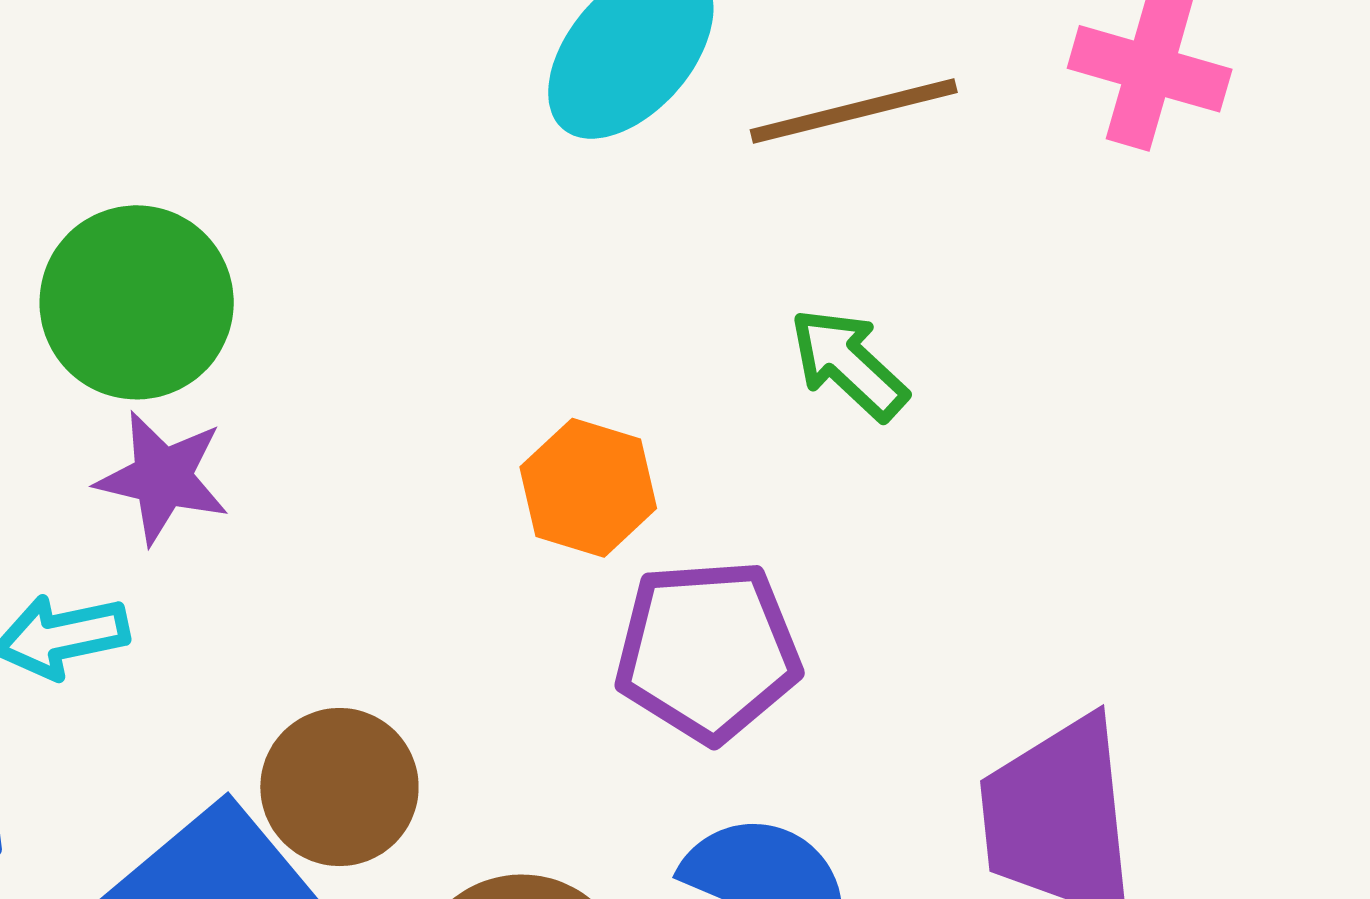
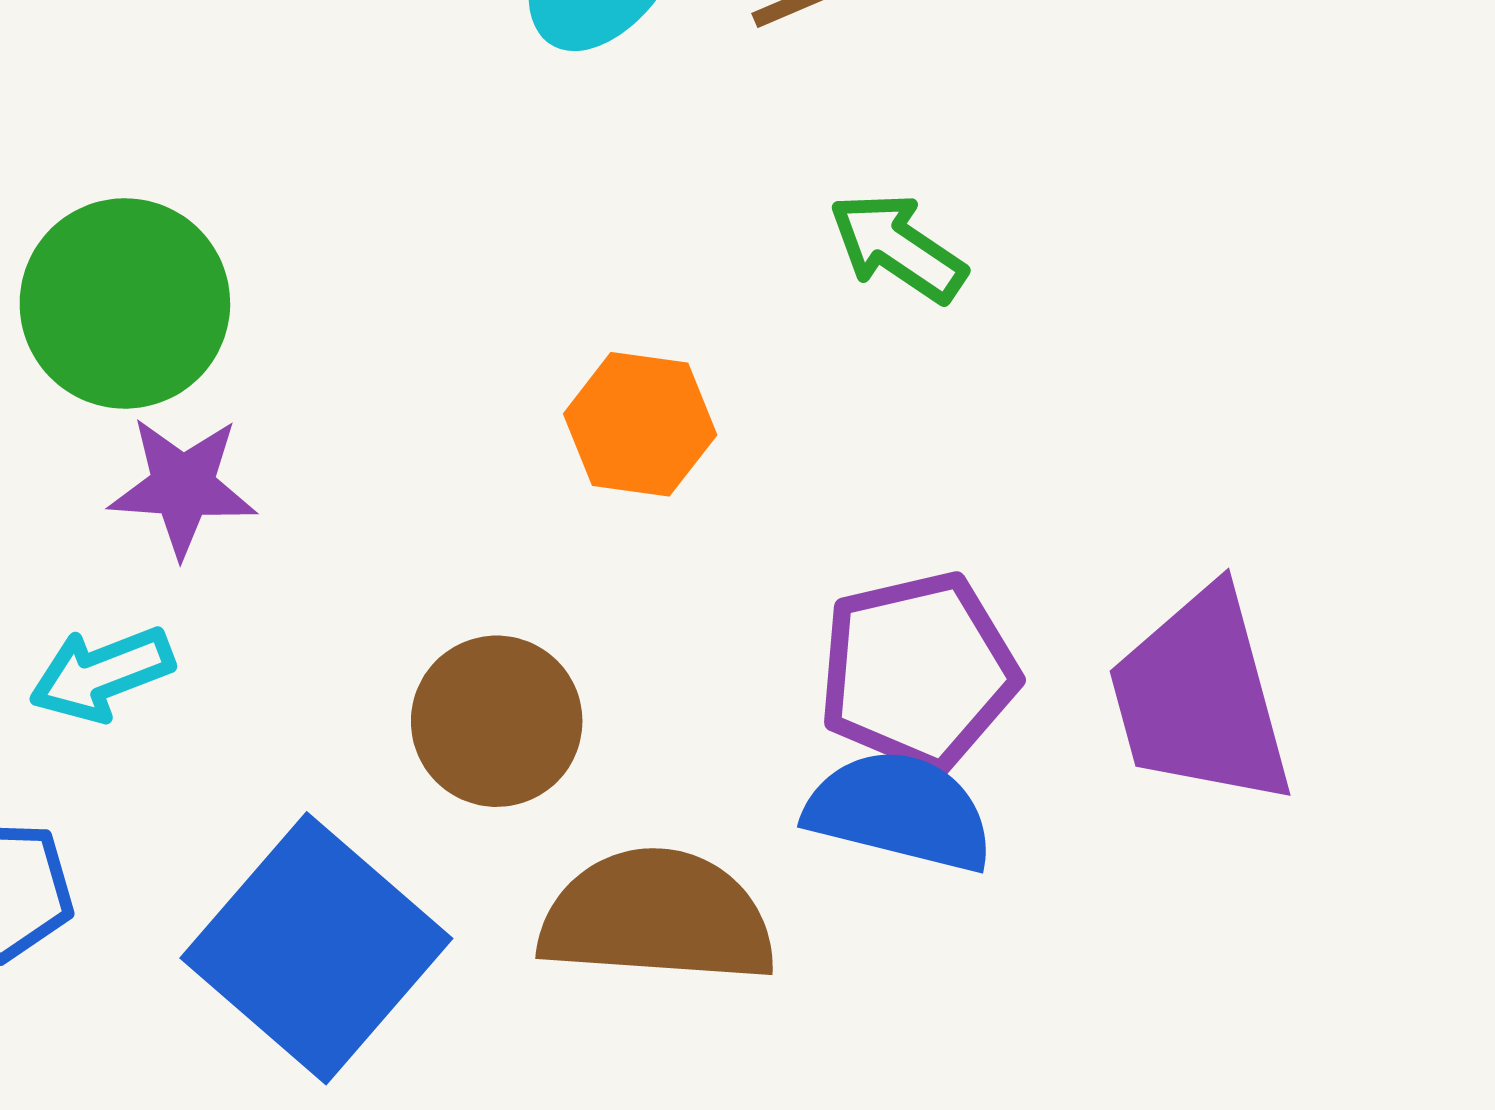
purple pentagon: (708, 651) -> (918, 671), moved
brown circle: (339, 787) -> (497, 721), moved

